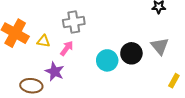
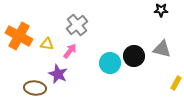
gray cross: (74, 22) -> (77, 25), turned -30
gray triangle: (160, 46) -> (162, 49), turned -36

